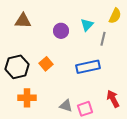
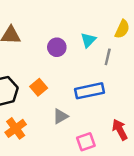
orange cross: (27, 98) -> (16, 128), turned -36
gray triangle: (66, 106) -> (60, 116), moved, turned -48

